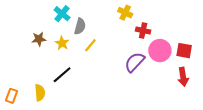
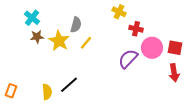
cyan cross: (62, 14) -> (32, 18), moved
yellow star: (62, 43) -> (59, 41), size x1.5
black line: (62, 75) -> (69, 85), moved
yellow semicircle: (40, 93) -> (47, 92), moved

